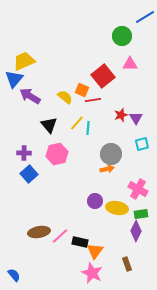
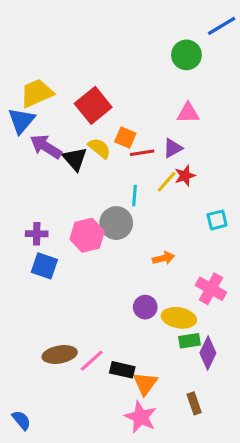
pink triangle: (130, 64) -> (188, 113), moved
red square: (103, 76) -> (93, 105), moved
purple triangle: (136, 118) -> (173, 148), moved, turned 32
yellow line: (77, 123) -> (167, 182), moved
black triangle: (49, 125) -> (75, 159), moved
gray circle: (111, 154) -> (116, 223), moved
blue square: (29, 174) -> (44, 266), turned -30
green rectangle: (141, 214) -> (190, 341), moved

